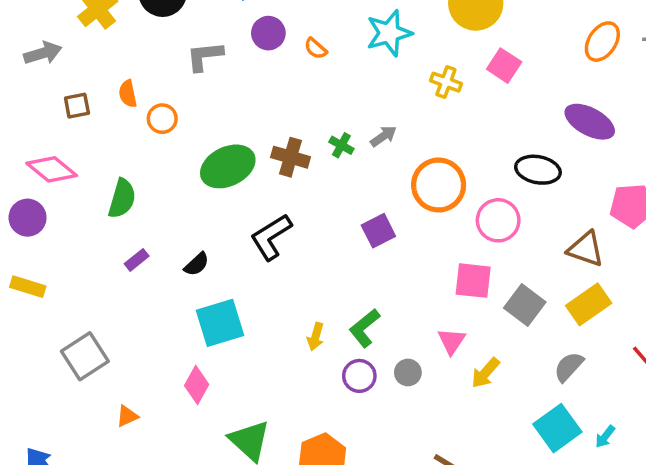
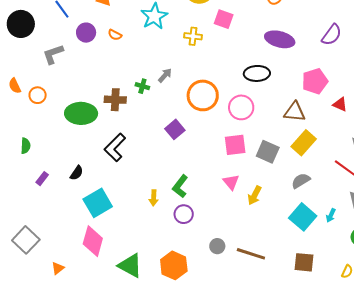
green ellipse: (228, 166) -> (81, 113), turned 40
green semicircle: (122, 199) -> (26, 146), size x0.7
gray semicircle: (569, 367) -> (301, 181), turned 30
gray circle: (408, 372) -> (217, 246), moved
pink diamond: (197, 385) -> (93, 241), size x1.4

